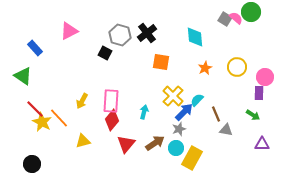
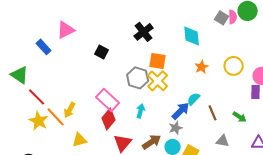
pink semicircle: (236, 18) -> (233, 17), turned 48
gray hexagon: (120, 35) -> (138, 78), moved
blue rectangle: (35, 48) -> (44, 47), moved
yellow cross: (173, 96) -> (158, 81), moved
yellow arrow: (82, 101) -> (70, 110), moved
pink rectangle: (111, 101) -> (108, 100), turned -50
red line: (35, 109) -> (37, 97), moved
green arrow: (253, 115) -> (240, 117), moved
gray triangle: (226, 130) -> (223, 141), moved

